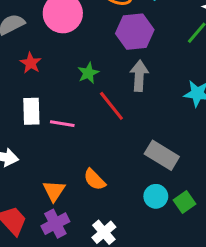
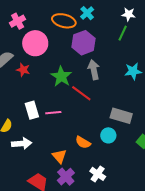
red star: (31, 63) -> (23, 70), moved
green star: (88, 73) -> (61, 76), size x1.5
cyan circle: (156, 196) -> (108, 135), moved

